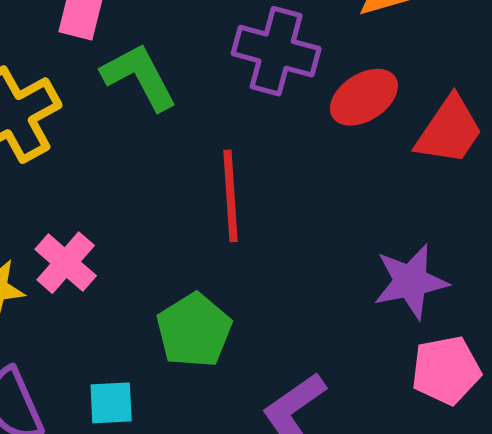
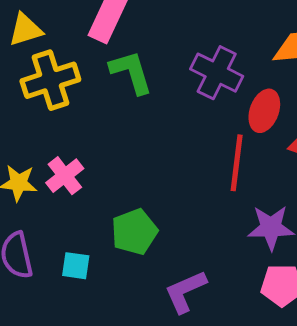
red ellipse: (364, 97) -> (264, 111), turned -48
red line: (231, 196) -> (237, 163), moved

